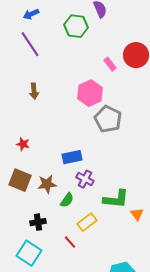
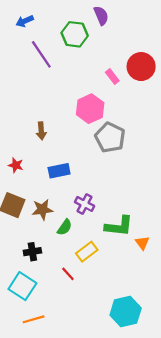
purple line: (30, 44) -> (41, 54), moved
brown arrow: (34, 91) -> (41, 131), moved
blue rectangle: (72, 157) -> (59, 171), moved

